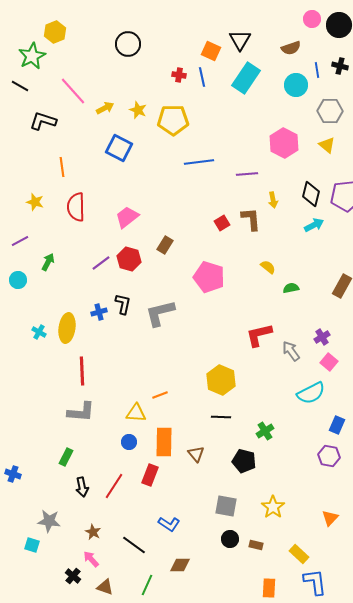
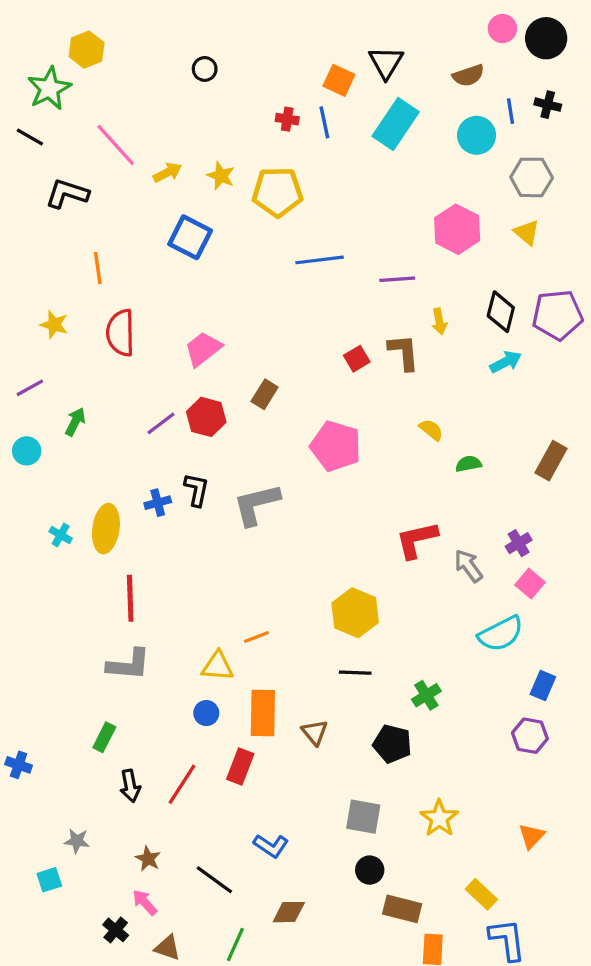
black circle: (128, 44) -> (205, 69), size x0.6
gray star: (49, 521) -> (77, 841), size x0.7
cyan square: (32, 545) -> (49, 880), turned -35
brown rectangle: (256, 545) -> (402, 909), moved, size x1.6

